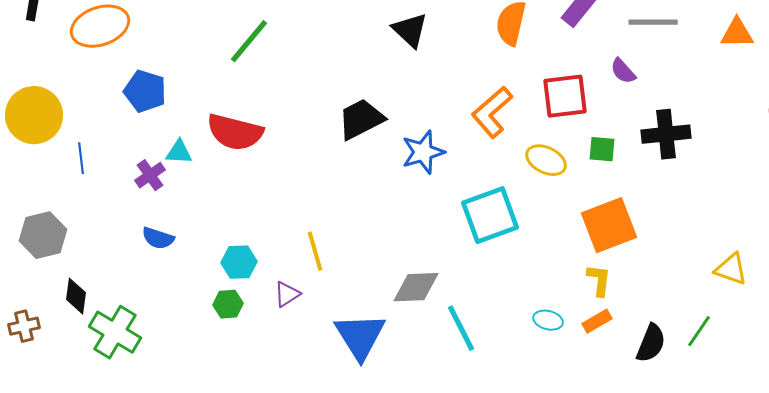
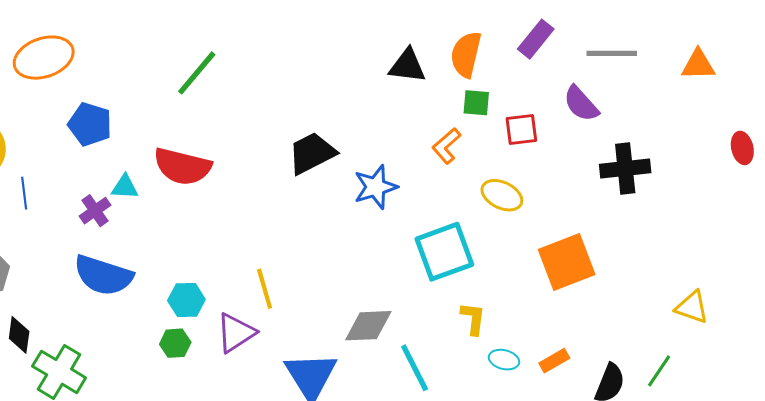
black triangle: (410, 30) -> (407, 66), moved, turned -36
purple semicircle: (623, 71) -> (581, 104), size x1.4
red square: (565, 96) -> (521, 129), size x0.7
orange L-shape: (492, 112) -> (446, 146), size x0.7
green square: (602, 149) -> (476, 103), moved
blue semicircle: (158, 238) -> (103, 275), size x1.8
yellow L-shape: (599, 280) -> (473, 318), moved
purple triangle: (287, 294) -> (236, 333), size x1.5

